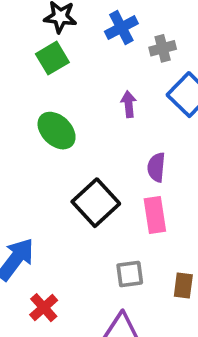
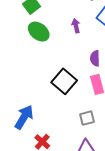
green ellipse: (57, 131) -> (39, 32), moved

